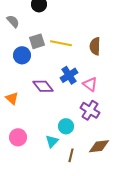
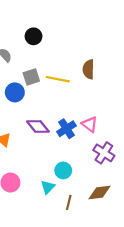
brown semicircle: (95, 46) -> (89, 69), moved
blue cross: (69, 75) -> (67, 129), moved
purple cross: (90, 110) -> (104, 153), moved

